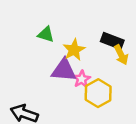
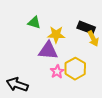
yellow star: (74, 50) -> (56, 35), turned 30
pink star: (82, 79) -> (57, 72), moved

